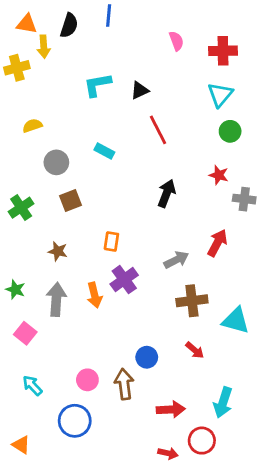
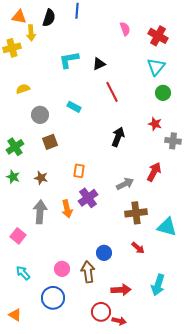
red cross: (223, 51) -> (158, 36), turned 30
green star: (15, 289) -> (13, 177), moved
red circle: (202, 441) -> (101, 312), moved

